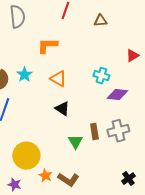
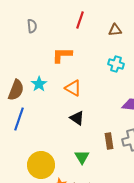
gray semicircle: (17, 17) -> (32, 26), size x0.6
cyan cross: (101, 76) -> (116, 64), moved
green triangle: (75, 142) -> (82, 157), moved

